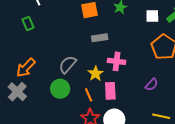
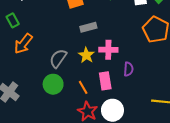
orange arrow: (26, 68) -> (23, 44), moved
yellow star: (96, 74) -> (86, 55), moved
purple semicircle: (152, 85) -> (128, 69), moved, turned -32

